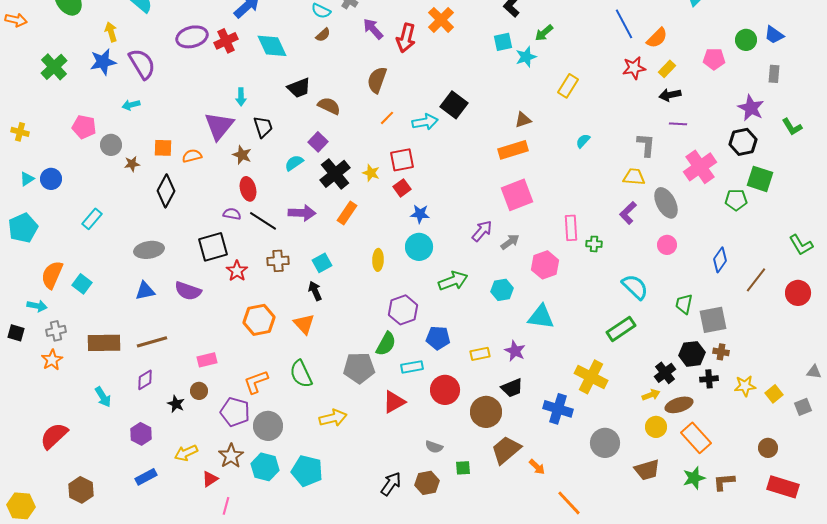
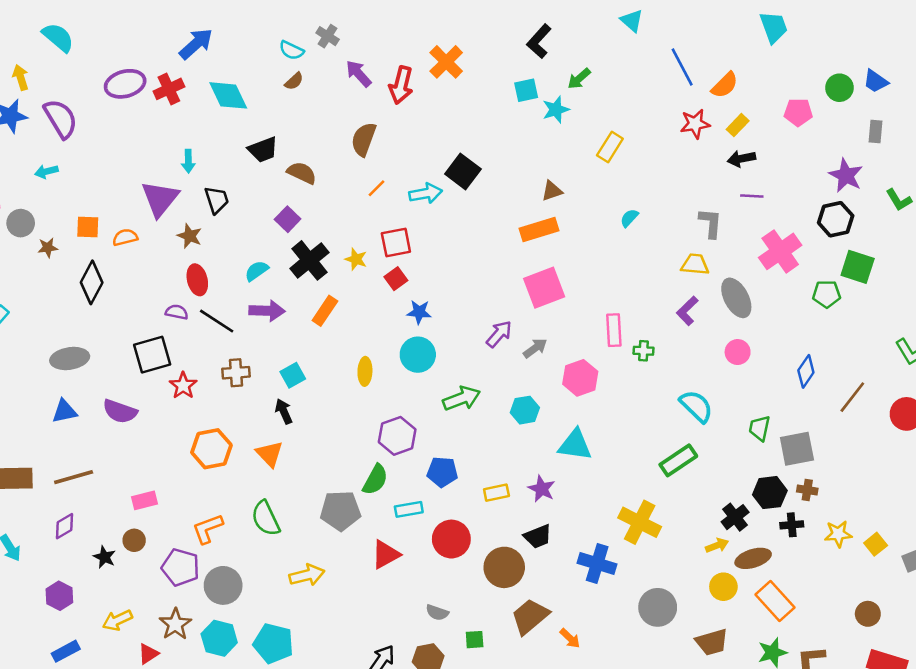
cyan semicircle: (294, 163) -> (257, 271), moved

